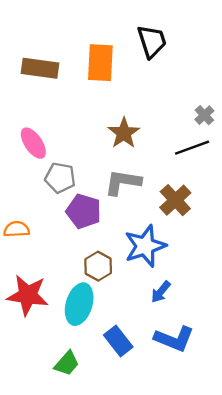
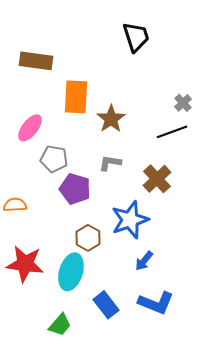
orange rectangle: (100, 63) -> (76, 97), moved
pink ellipse: (33, 143) -> (30, 128), turned 72
gray L-shape: (123, 182) -> (110, 163), size x0.7

